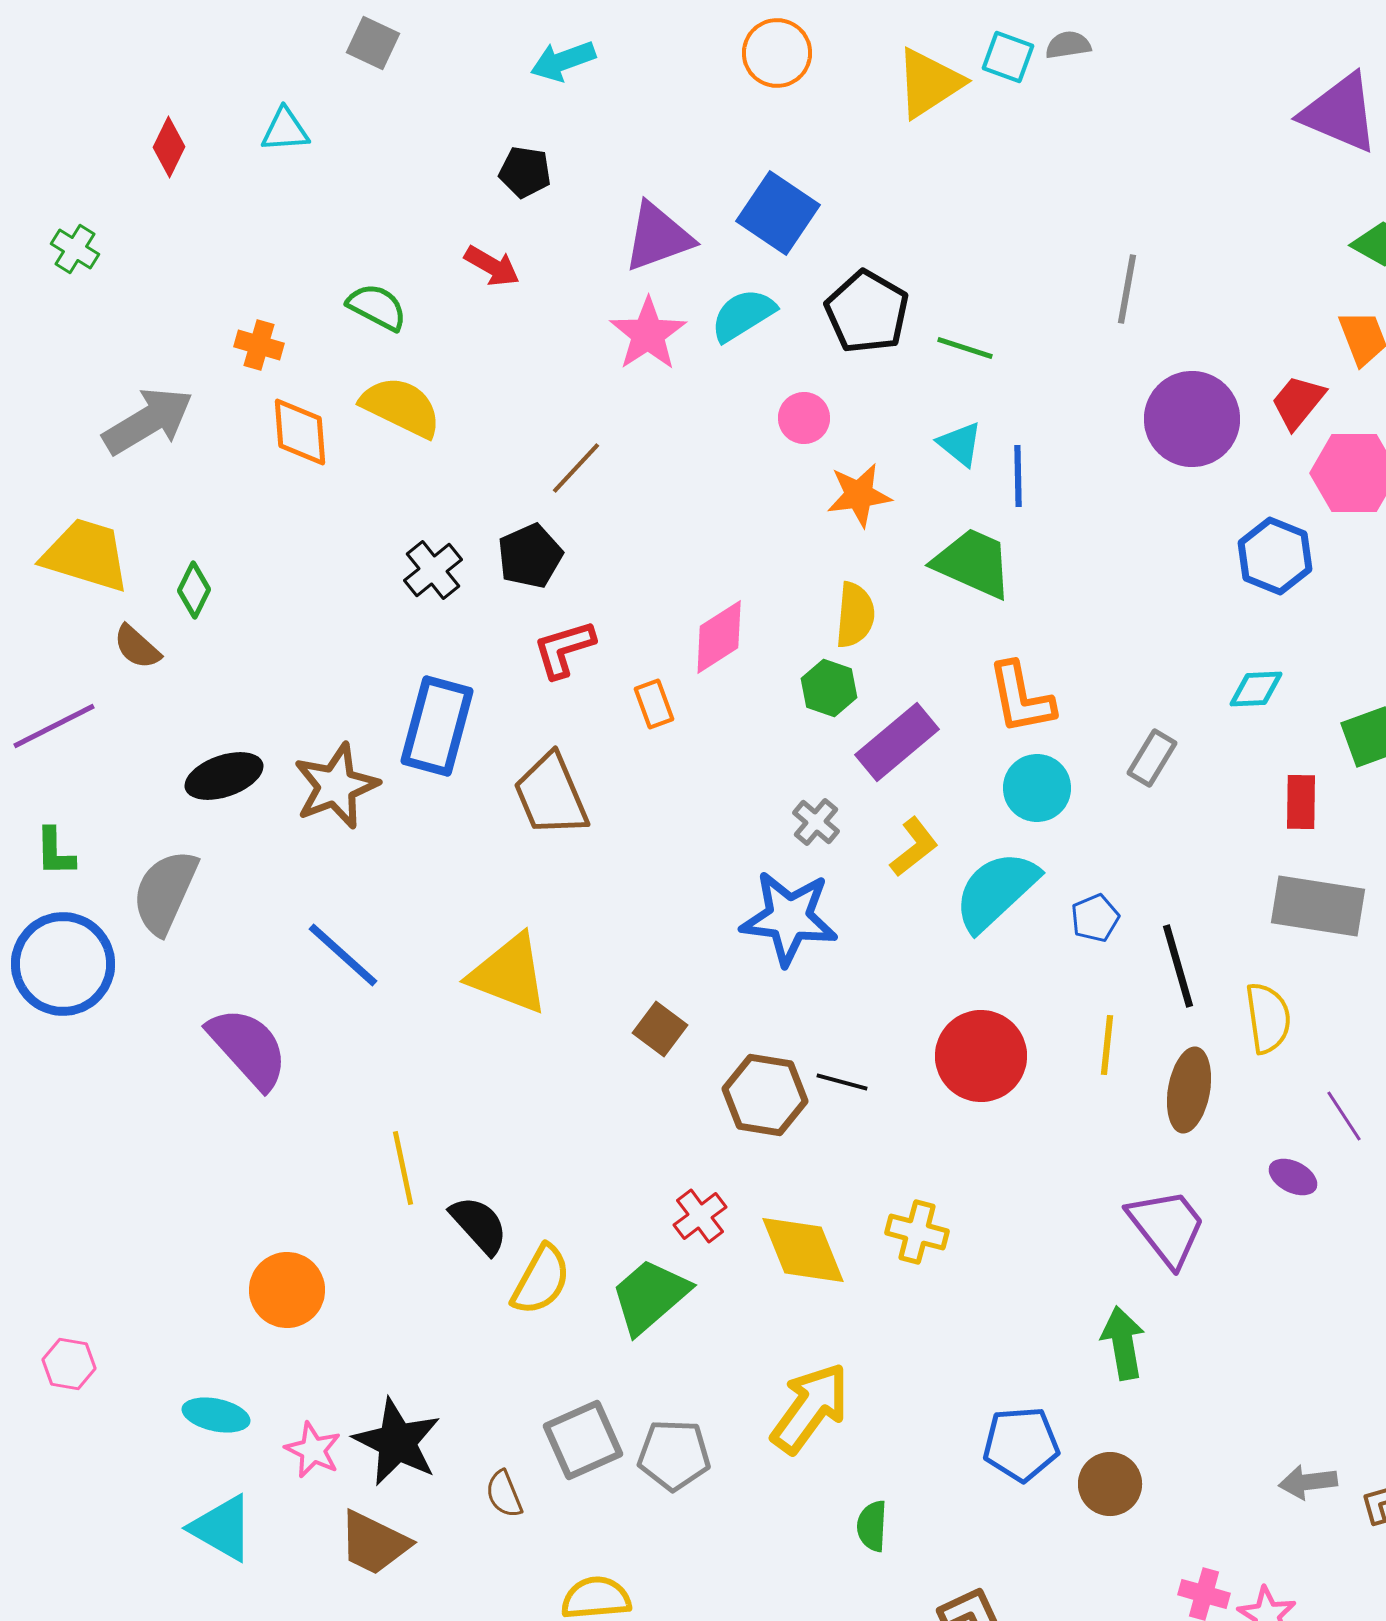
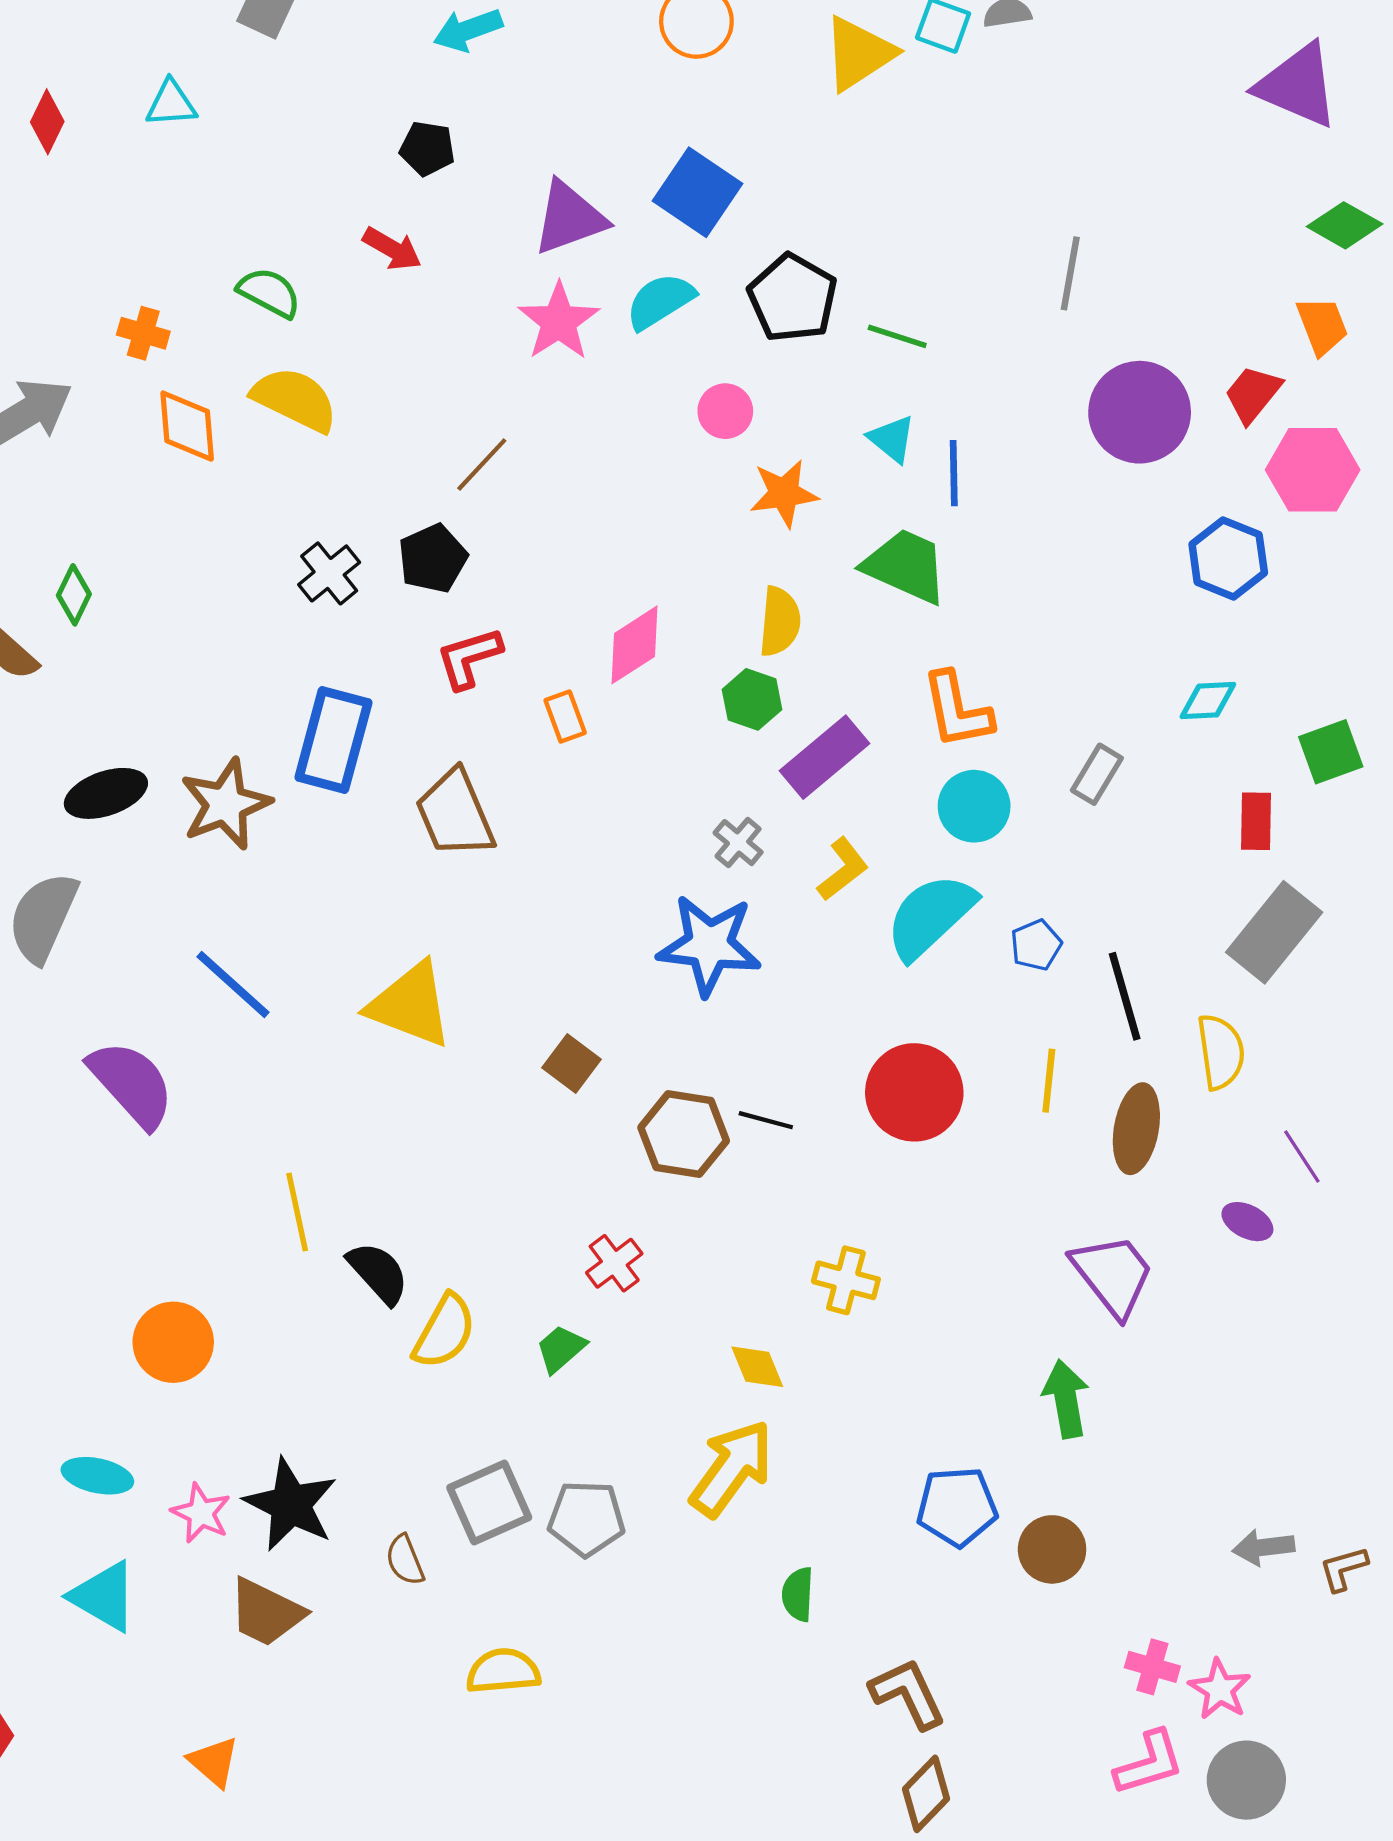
gray rectangle: (1318, 906) -> (1274, 932), turned -60
yellow diamond: (803, 1250) -> (757, 1367), moved, size x0.6
green trapezoid: (650, 1296) -> (561, 1349), size x0.6

